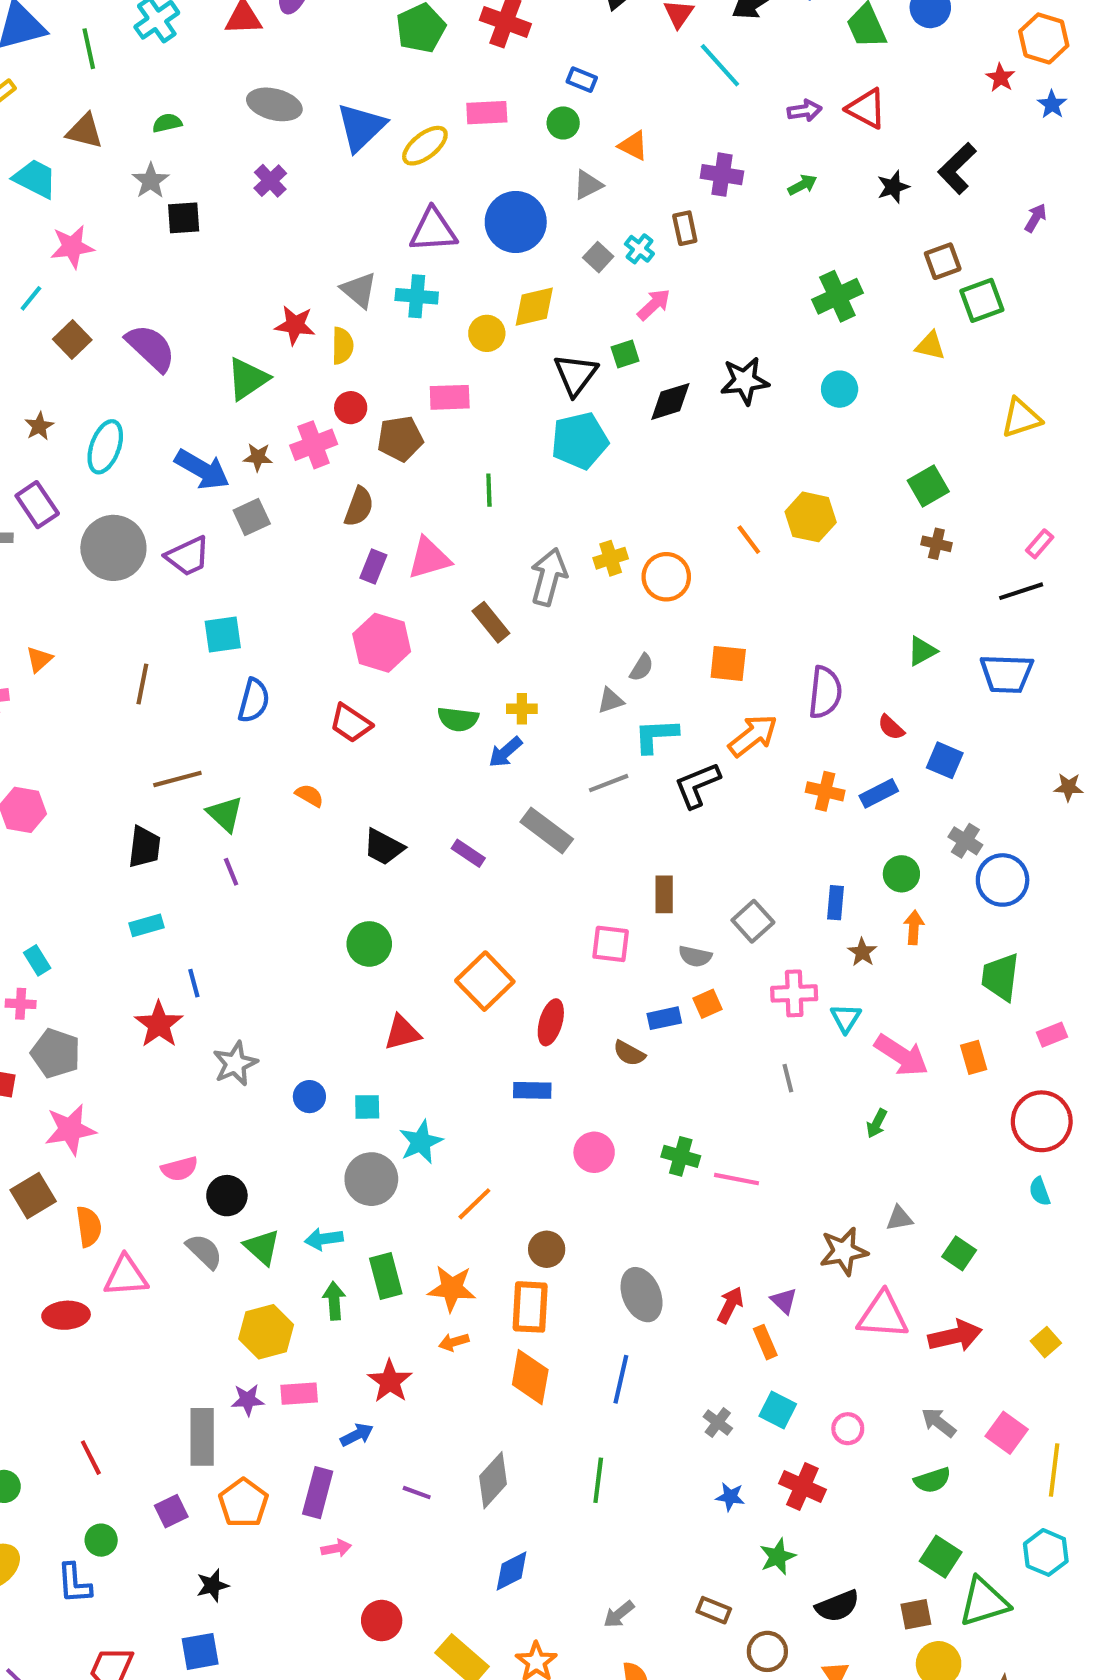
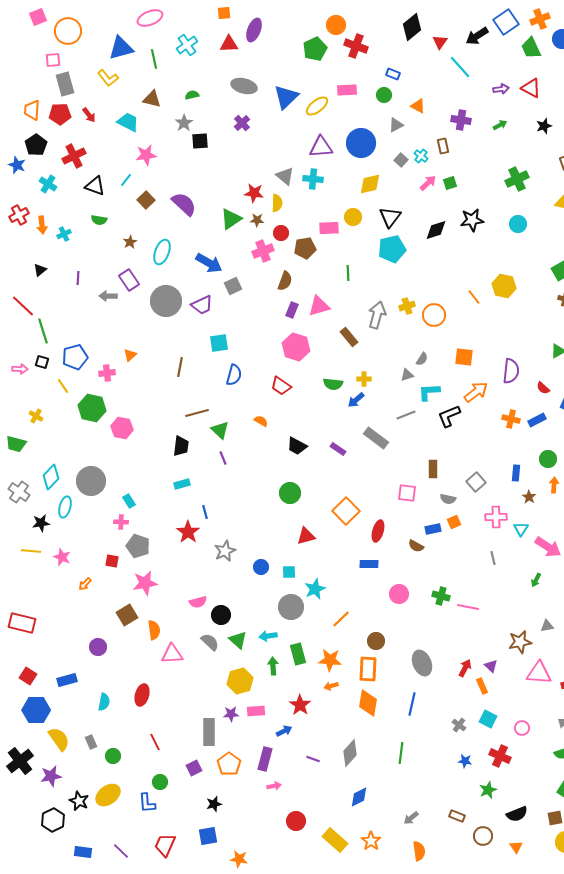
yellow circle: (487, 333) -> (353, 217), moved
green square: (625, 354) -> (450, 183), moved
brown star: (258, 457) -> (257, 220), moved
red ellipse: (66, 1315) -> (142, 695), moved, turned -70

